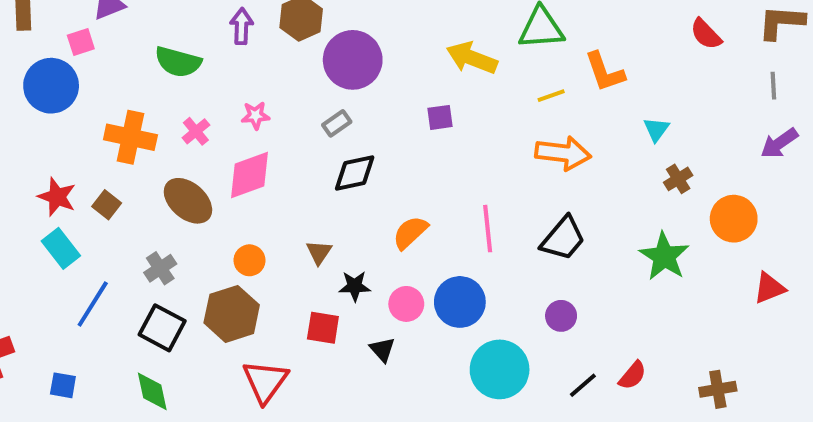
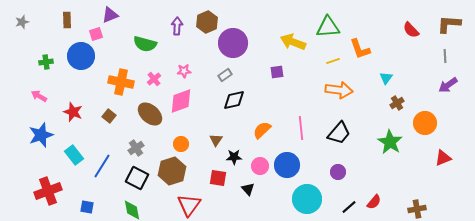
red star: (57, 197) -> (73, 112), moved
cyan rectangle: (61, 248) -> (74, 155), moved

